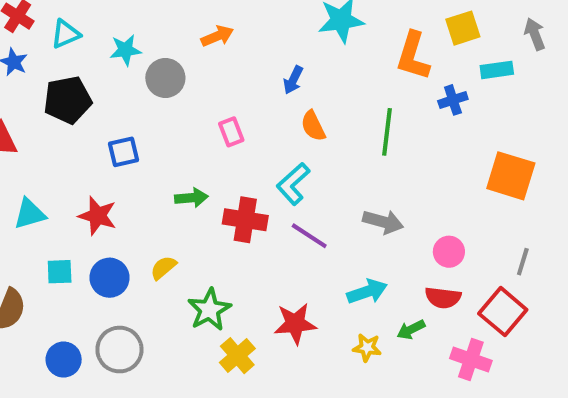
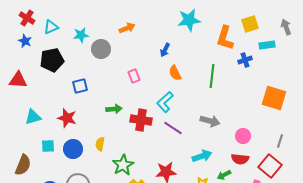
yellow semicircle: (163, 268) -> (100, 144), turned -40

